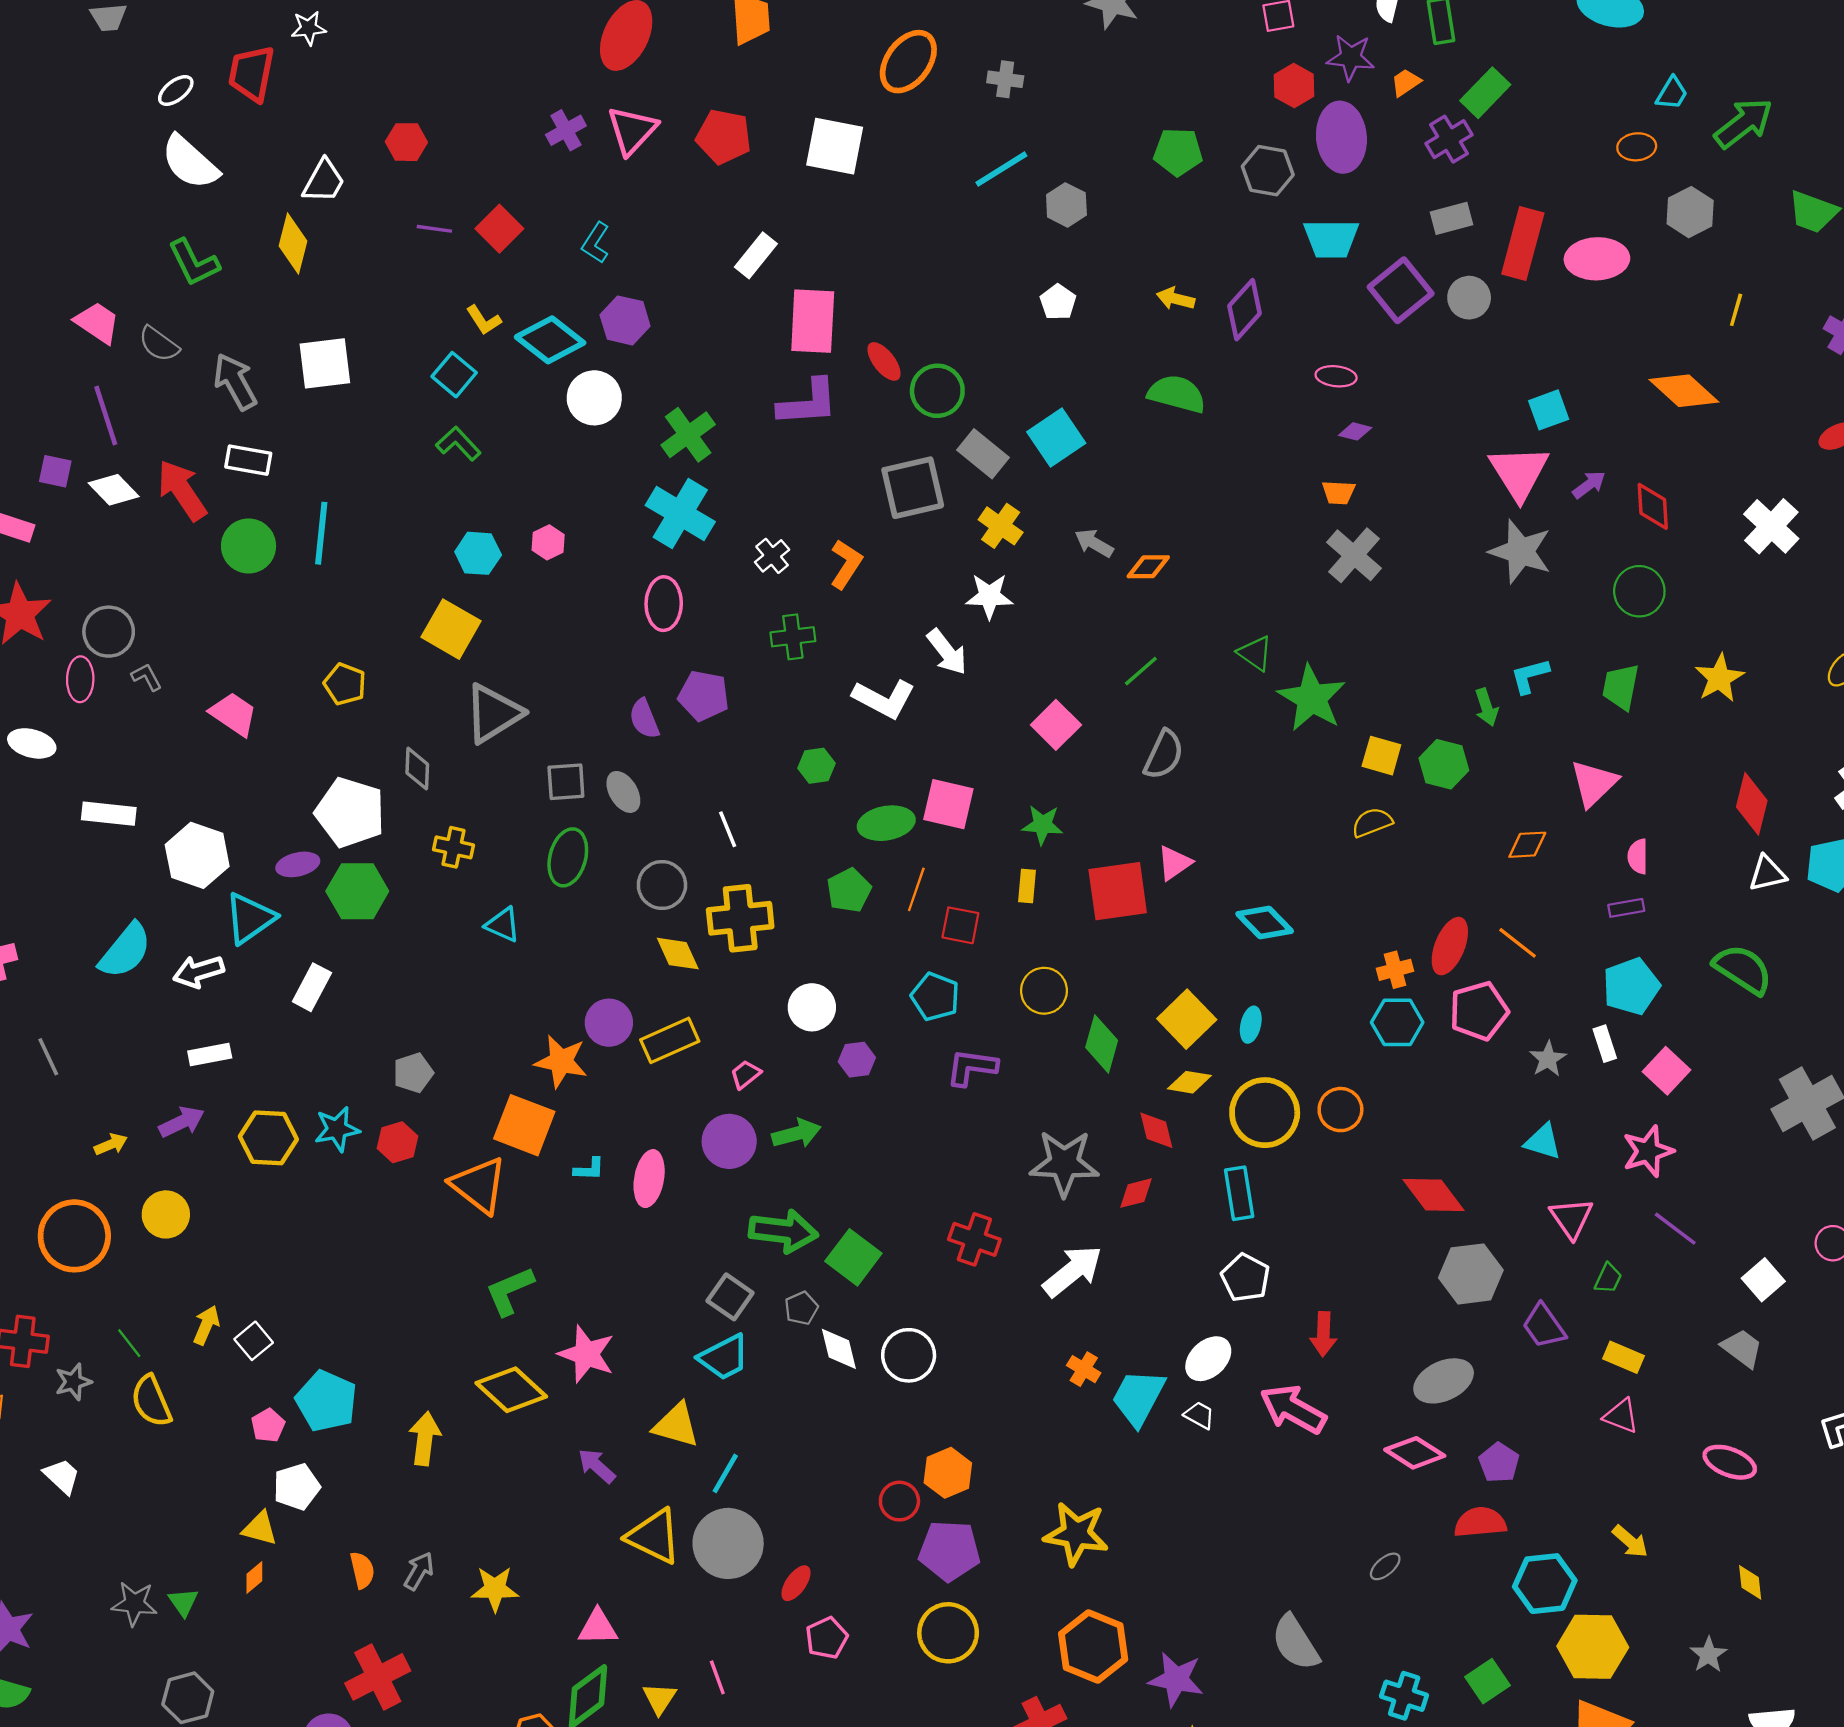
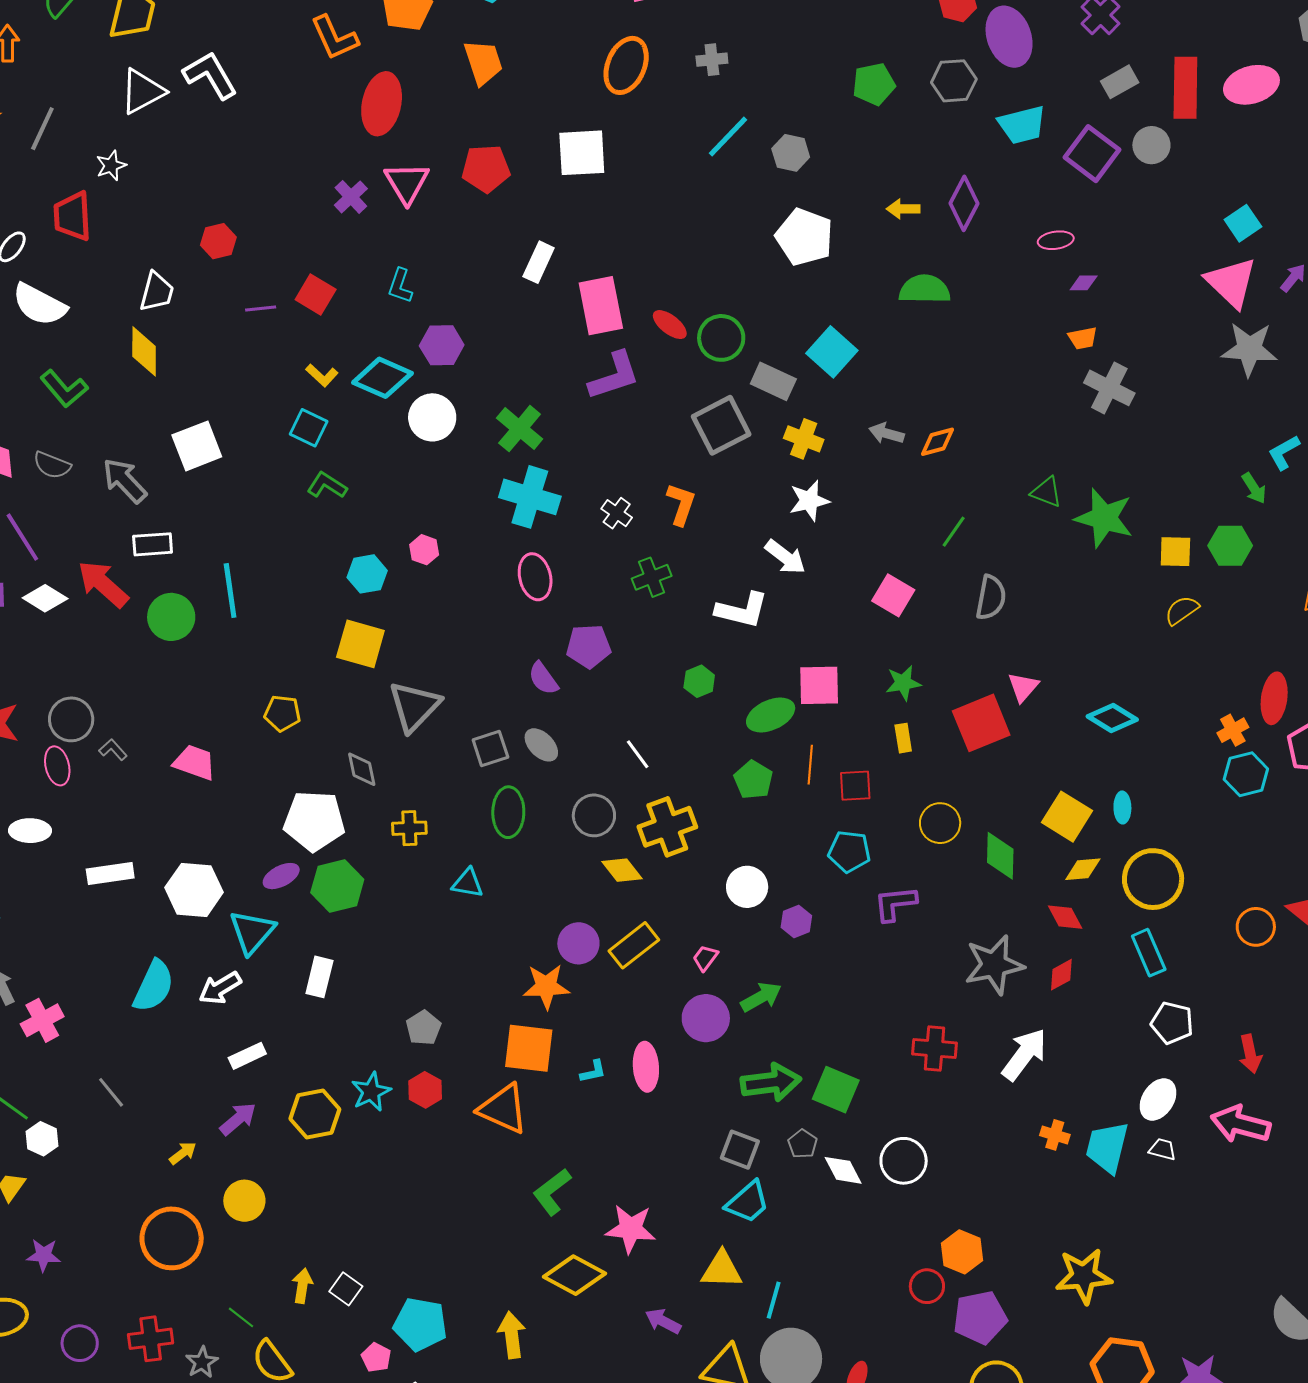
white pentagon: (1058, 302) -> (804, 237), size x1.8
orange circle: (1340, 1110) -> (1256, 927), moved

